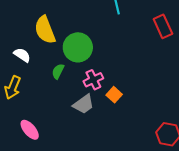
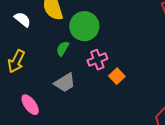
white semicircle: (22, 55) -> (22, 19), moved
gray trapezoid: (84, 104) -> (65, 83), moved

